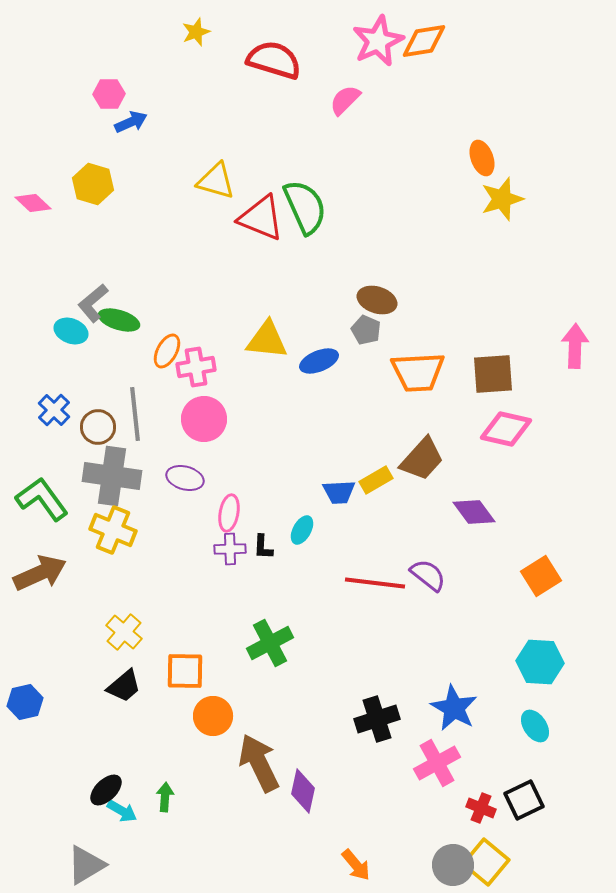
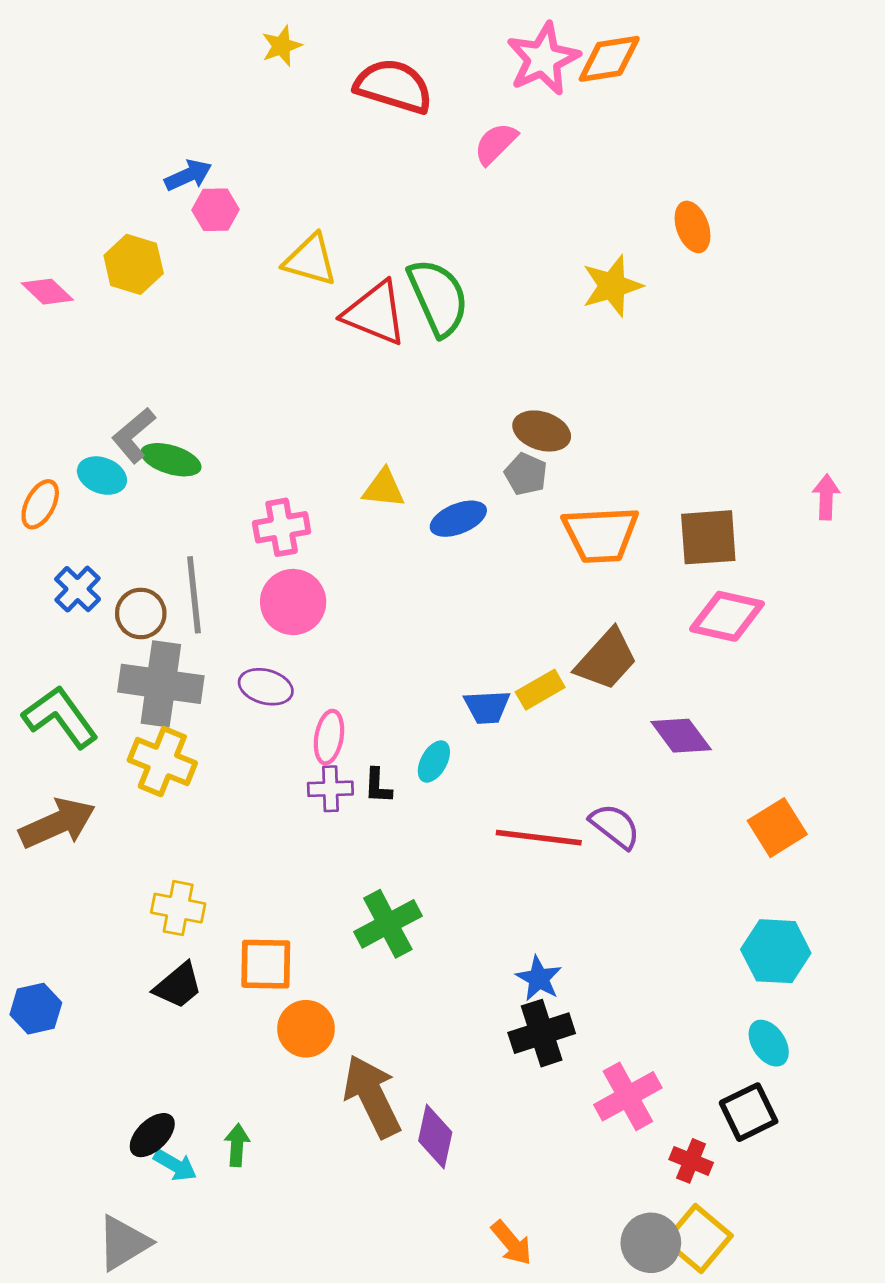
pink hexagon: (109, 94) -> (215, 210), moved
yellow star: (502, 199) -> (612, 286), moved
yellow triangle: (267, 340) -> (384, 488), size x0.7
pink arrow: (575, 346) -> (826, 497), size x0.7
orange ellipse: (167, 351) -> (40, 504), moved
yellow cross: (124, 632) -> (178, 908), turned -30
blue star: (454, 708) -> (539, 978), moved, size x0.7
black square: (524, 800) -> (749, 1112), moved

